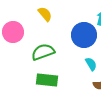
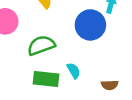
cyan semicircle: (91, 64) -> (74, 71), moved

